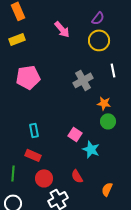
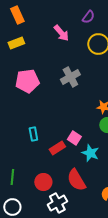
purple semicircle: (98, 18) -> (88, 17), moved
gray cross: (83, 80) -> (70, 77), moved
red rectangle: (33, 155) -> (57, 148), moved, turned -56
red semicircle: (77, 176) -> (76, 180), size x1.6

